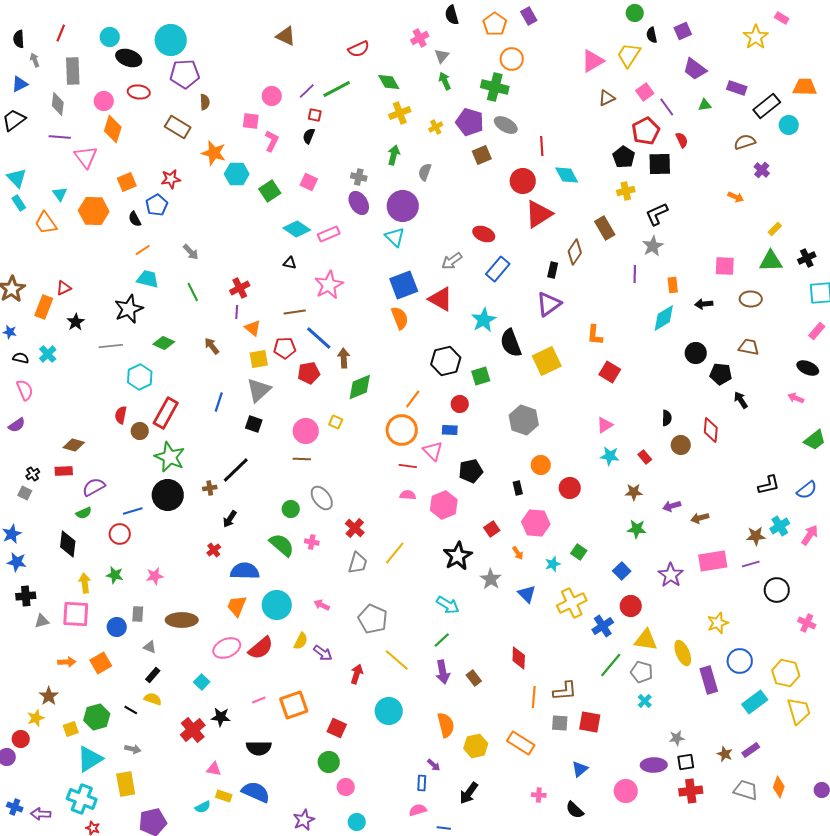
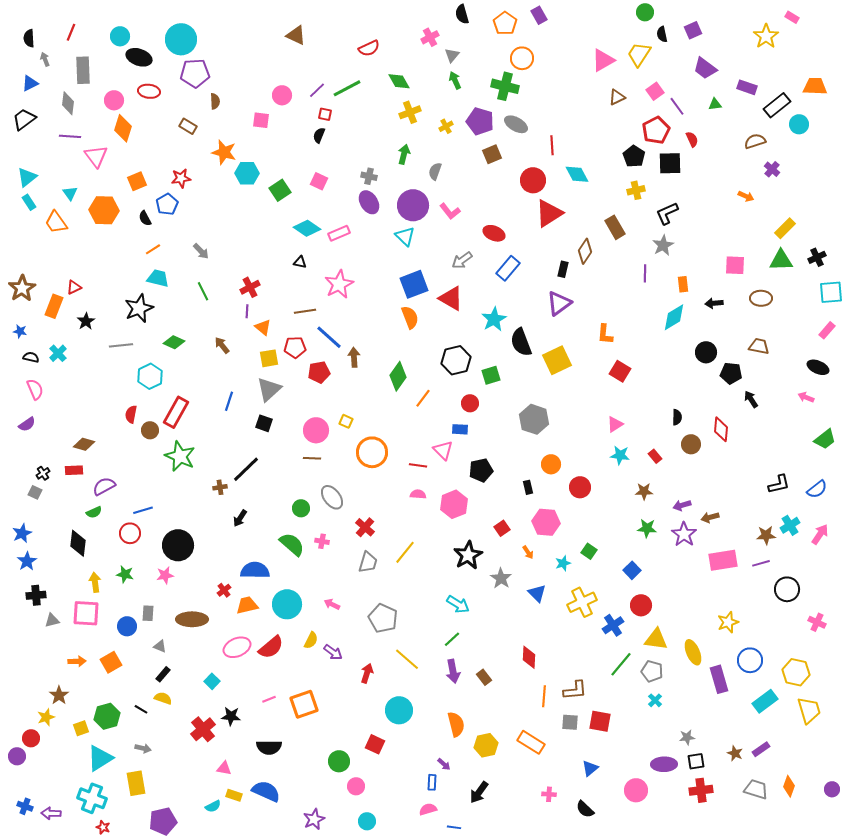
brown rectangle: (178, 127) -> (188, 126), size x0.7
pink L-shape: (272, 141) -> (450, 211), moved, turned 115
cyan triangle: (17, 178) -> (27, 177), turned 35
yellow rectangle: (775, 229) -> (785, 228), size x1.5
green diamond: (360, 387) -> (398, 376), moved, turned -32
orange circle: (402, 430) -> (372, 452), moved
black circle: (168, 495) -> (178, 545), moved
red cross: (214, 550) -> (224, 590), moved
blue star: (17, 562) -> (27, 561), turned 30
purple star: (671, 575) -> (684, 534), moved
orange trapezoid: (237, 606) -> (247, 605), turned 55
red square: (337, 728) -> (375, 744), moved

